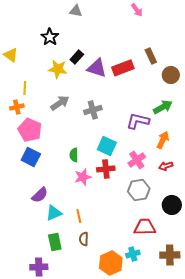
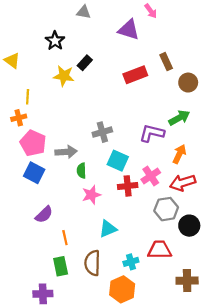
purple triangle: (97, 68) -> (129, 30), moved
gray arrow: (60, 103) -> (66, 152), moved, turned 30
gray cross: (93, 110) -> (102, 132), moved
red arrow: (166, 166) -> (183, 183), size x1.6
red cross: (106, 169) -> (128, 186), moved
gray hexagon: (139, 190) -> (166, 209), moved
cyan triangle: (54, 213) -> (108, 229), moved
orange line: (79, 216) -> (65, 238), moved
brown semicircle: (84, 239) -> (92, 263), size x1.6
cyan cross: (133, 254) -> (131, 262), moved

